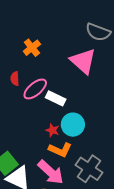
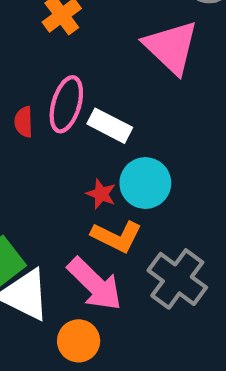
red semicircle: (15, 79) -> (24, 122), moved
pink ellipse: (35, 89) -> (66, 104), turned -35

